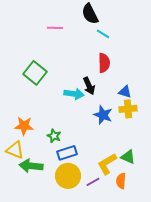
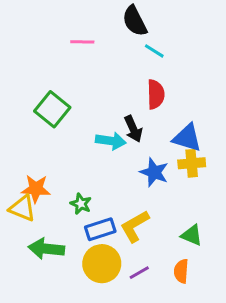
blue triangle: (125, 92) -> (187, 138), size x1.5
yellow triangle: (15, 150) -> (22, 208), moved
yellow L-shape: (107, 164) -> (135, 226), moved

